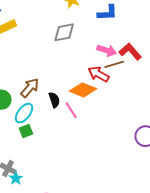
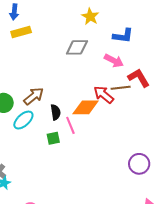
pink arrow: (107, 50) -> (114, 61), moved
orange diamond: (83, 90) -> (86, 107), turned -32
green square: (26, 131) -> (53, 138), moved

